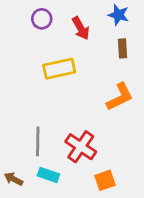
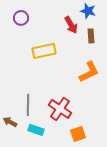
purple circle: (42, 19) -> (21, 18), moved
red arrow: (81, 28) -> (71, 25), moved
brown arrow: (13, 179) -> (10, 122), moved

